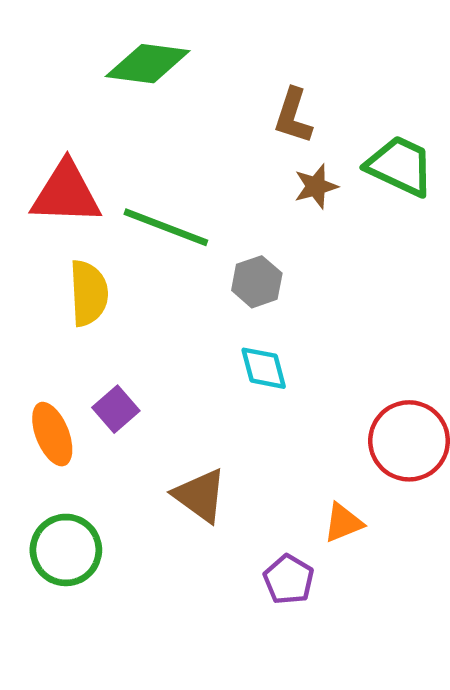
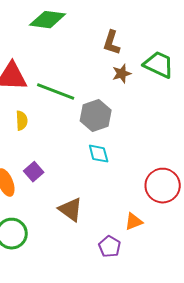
gray hexagon: (257, 282) -> (96, 116), size x1.4
yellow semicircle: (89, 293) -> (22, 121), size x0.7

